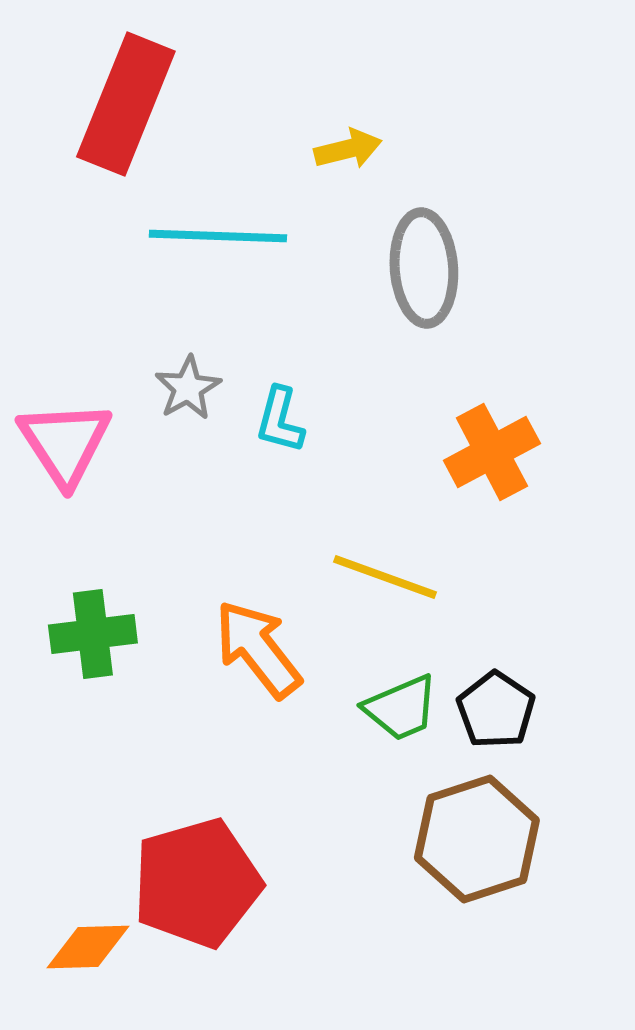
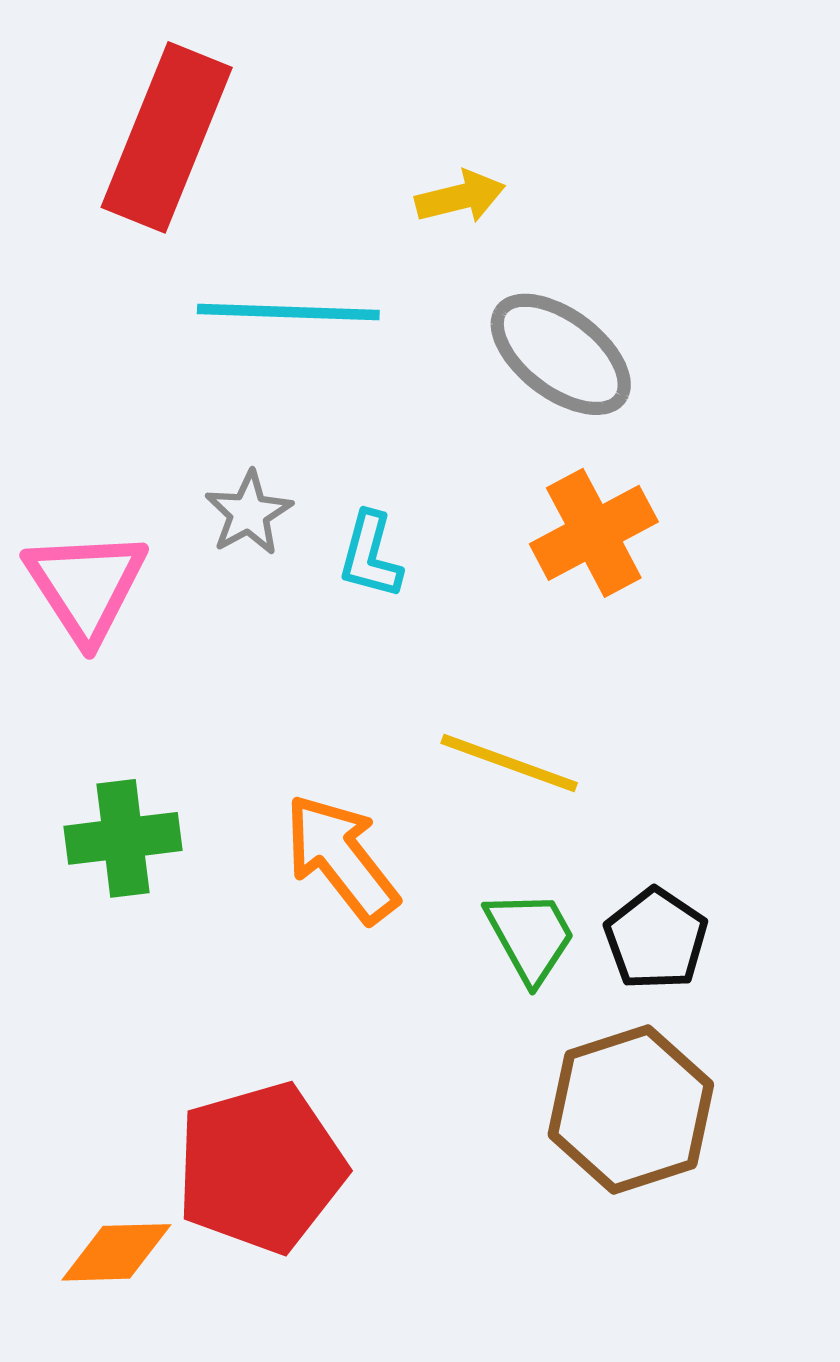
gray ellipse: (424, 268) -> (561, 354), turned -49
orange cross: (492, 452) -> (594, 533), moved
green trapezoid: (401, 708) -> (530, 936), turned -96

